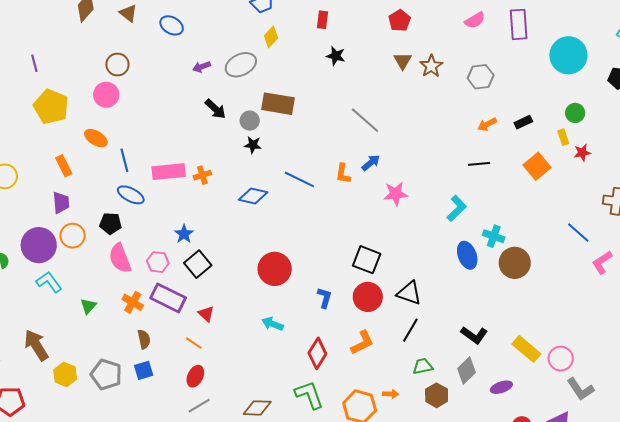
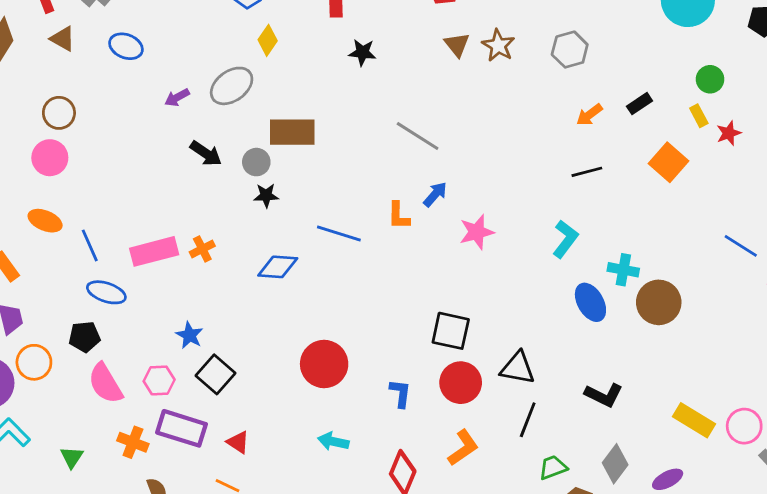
black L-shape: (474, 335) -> (604, 395), moved

